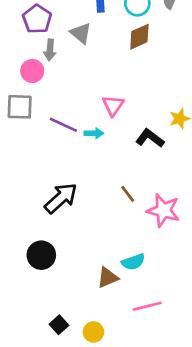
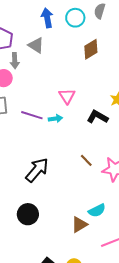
brown diamond: (139, 37) -> (91, 49), moved

